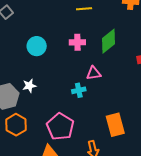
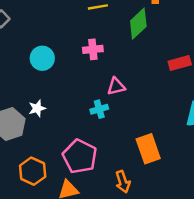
green diamond: (108, 41) -> (138, 24), moved
orange hexagon: (16, 125) -> (33, 171), moved

